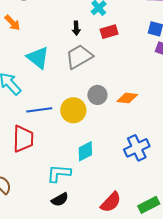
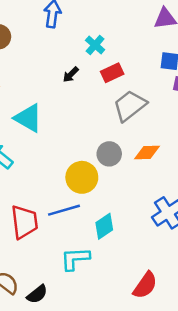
black arrow: (76, 28) -> (71, 75), turned 56
gray trapezoid: (79, 57) -> (130, 106), moved
blue line: (39, 110) -> (64, 210), moved
black semicircle: (60, 200) -> (37, 294), moved

